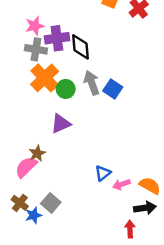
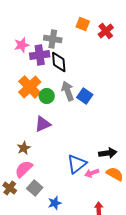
gray cross: (36, 49) -> (53, 39), moved
pink semicircle: (26, 167) -> (24, 169), moved
blue triangle: (103, 173) -> (77, 164), size x1.5
black arrow: (145, 208) -> (108, 153), moved
blue star: (33, 215) -> (55, 203), moved

